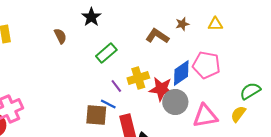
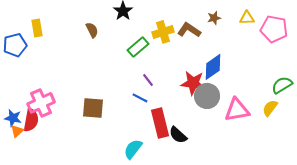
pink pentagon: (206, 65) -> (274, 29), moved
yellow cross: (138, 78) -> (163, 32), moved
brown square: (96, 115) -> (93, 108), moved

